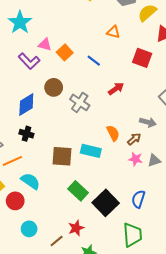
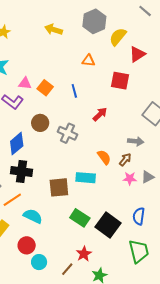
blue line: (94, 61) -> (74, 91), turned 48
black cross: (26, 134) -> (21, 171), size x1.5
red circle: (15, 201) -> (27, 245), moved

